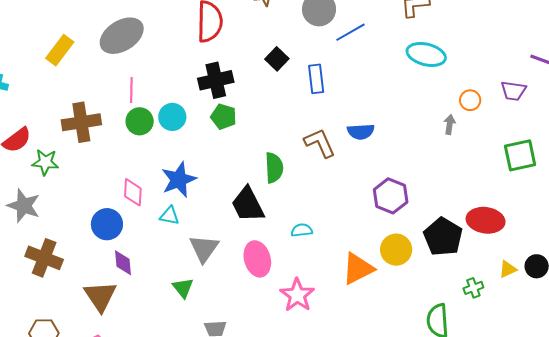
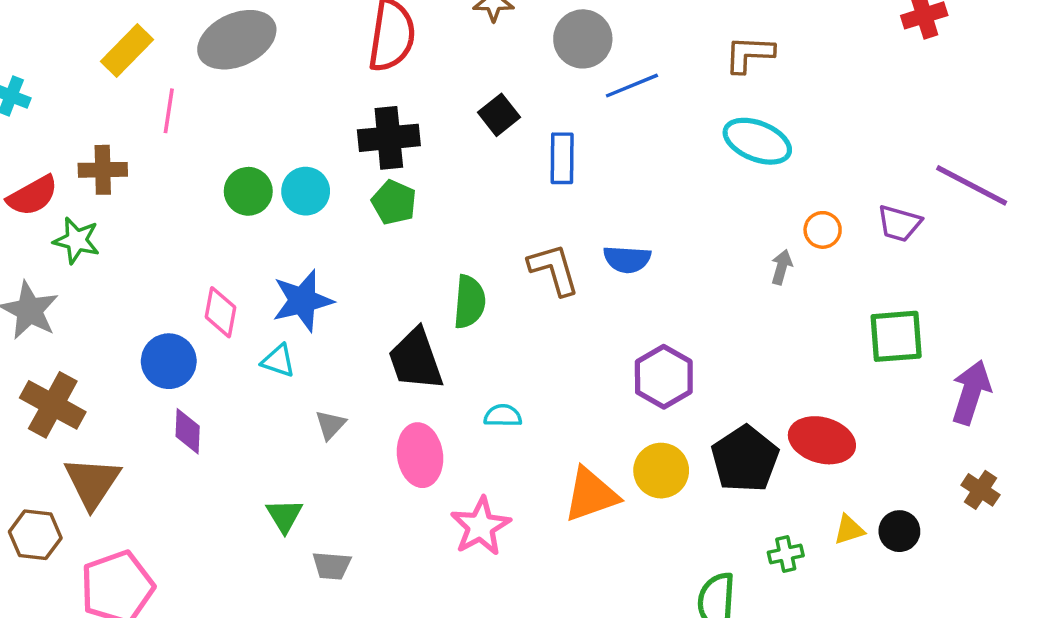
pink line: (131, 90) -> (169, 111), moved
brown cross: (81, 122) -> (103, 170), moved, size x0.7
gray triangle: (204, 248) -> (330, 425), size x0.6
green triangle: (183, 288) -> (284, 516), moved
brown triangle: (100, 296) -> (92, 482), moved

